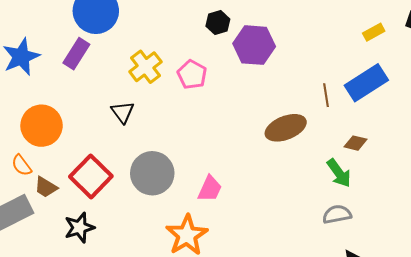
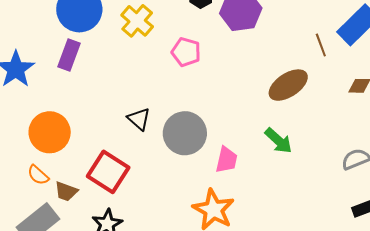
yellow cross: (145, 67) -> (137, 21), moved
black triangle: (123, 112) -> (139, 119), moved
gray circle: (152, 173) -> (185, 133), moved
green arrow: (339, 173) -> (278, 141), moved

